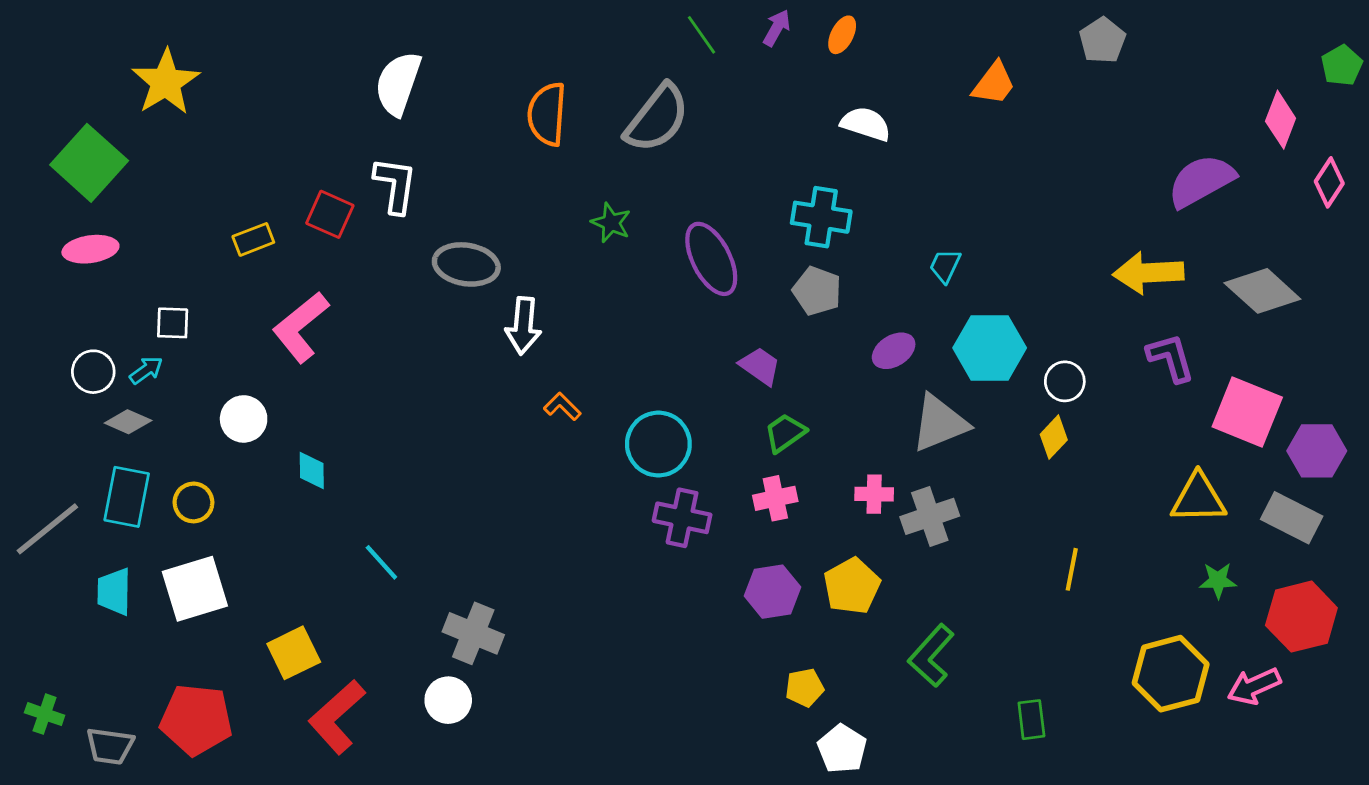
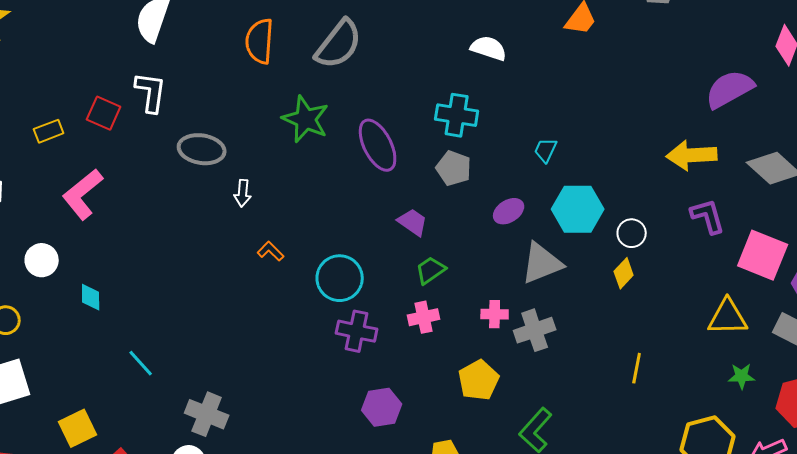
green star: (611, 223) -> (306, 119), size x1.6
white arrow: (523, 326) -> (243, 193), size x0.7
purple hexagon: (773, 592) -> (382, 407), moved

